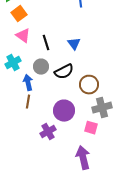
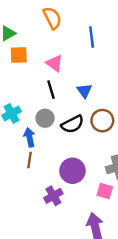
orange square: (19, 14) -> (19, 55), turned 35
pink triangle: (23, 36) -> (55, 63), moved
brown circle: (89, 85) -> (102, 121), moved

